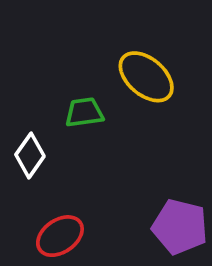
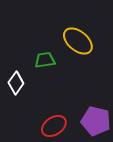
red ellipse: (60, 236) -> (54, 126), moved

